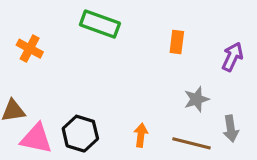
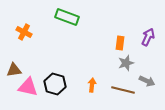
orange rectangle: (177, 42) -> (120, 43), moved
gray arrow: (231, 129) -> (147, 81), turned -56

